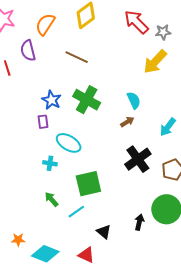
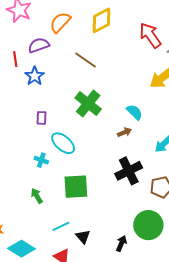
purple semicircle: (28, 51) -> (39, 45), turned 75
blue star: (52, 100) -> (35, 76), moved
cyan semicircle: (134, 100) -> (135, 112), turned -30
cyan line: (76, 212) -> (61, 226), moved
black arrow: (139, 222) -> (121, 243), moved

